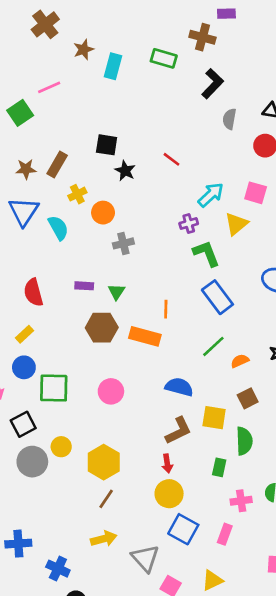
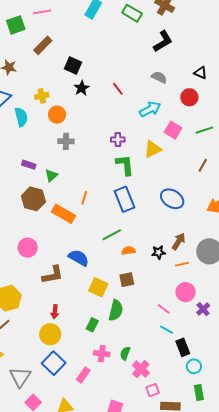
gray semicircle: (229, 119) -> (159, 77), moved, turned 91
brown rectangle: (57, 164) -> (43, 45), moved
cyan arrow: (211, 195) -> (150, 109), moved
brown L-shape: (178, 431) -> (53, 275), moved

